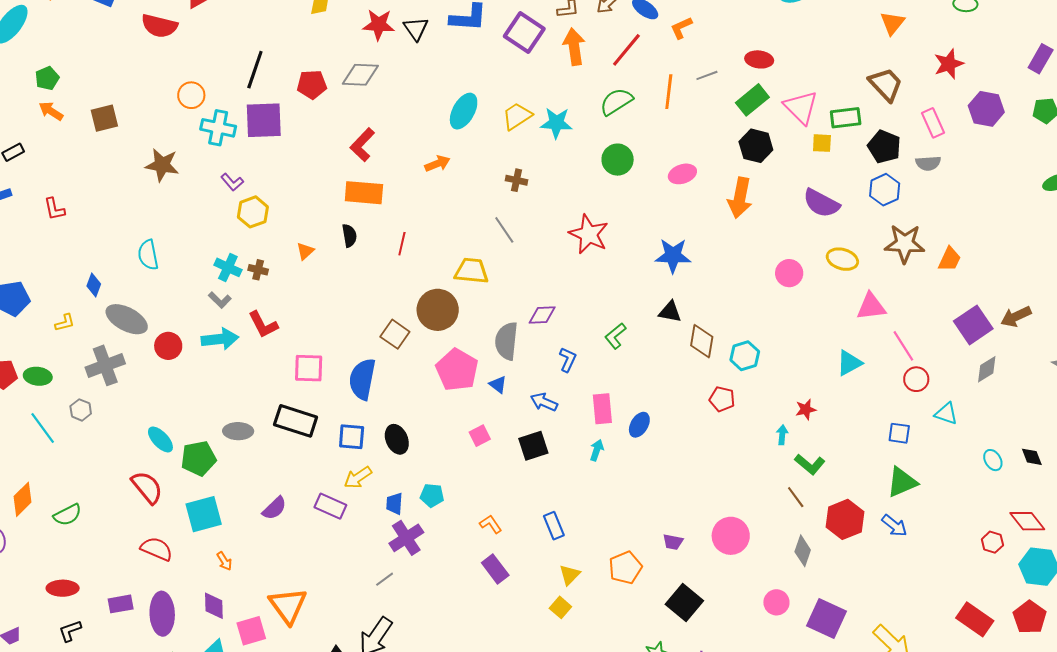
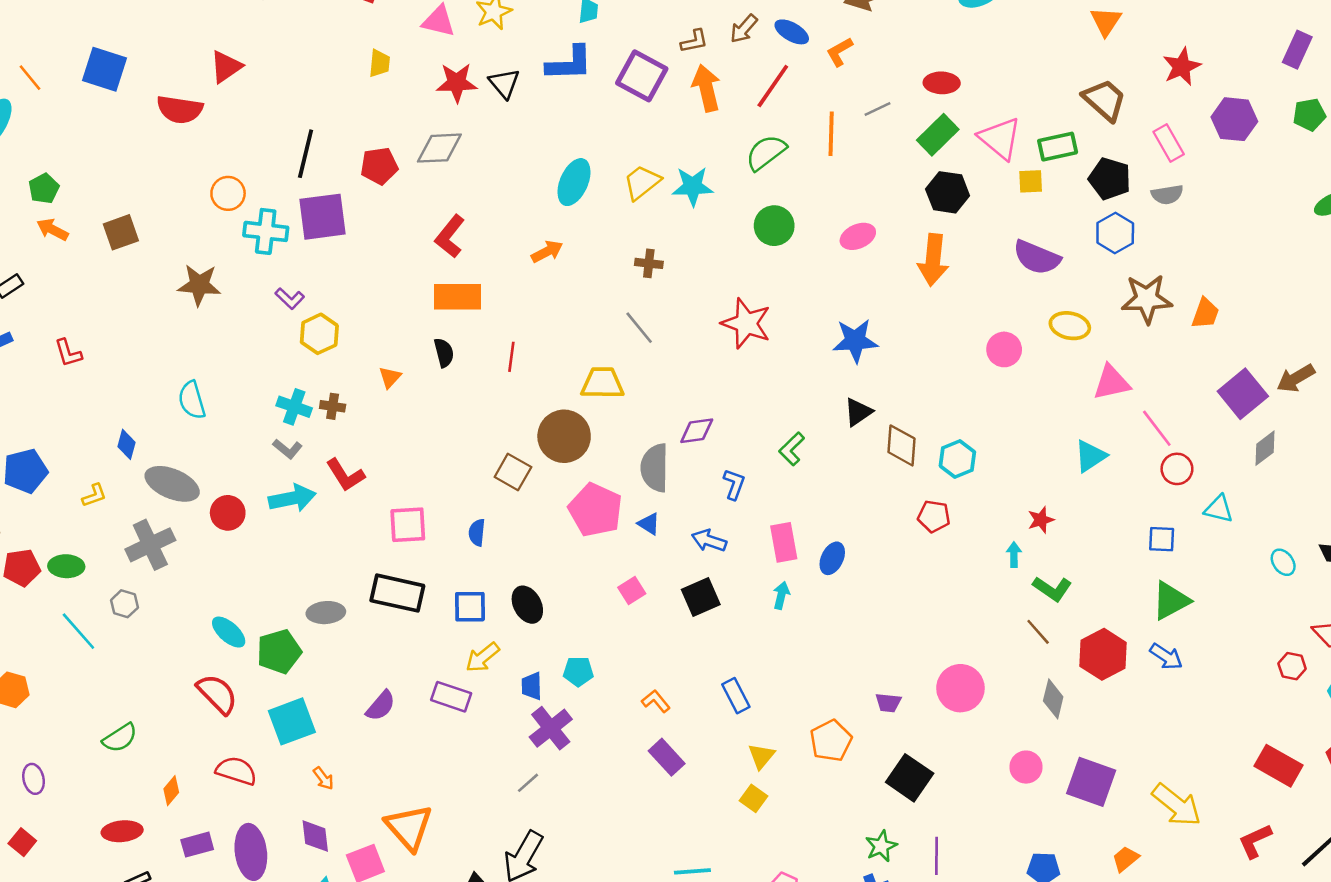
black triangle: (670, 312) -> (858, 412), turned -40
blue semicircle: (362, 379) -> (477, 533), size x0.5
orange diamond: (23, 499) -> (171, 791), moved, size x0.7

